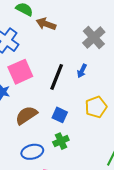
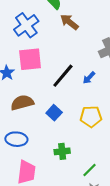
green cross: (61, 141) -> (62, 151), moved

